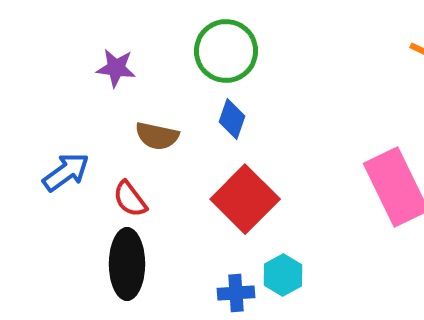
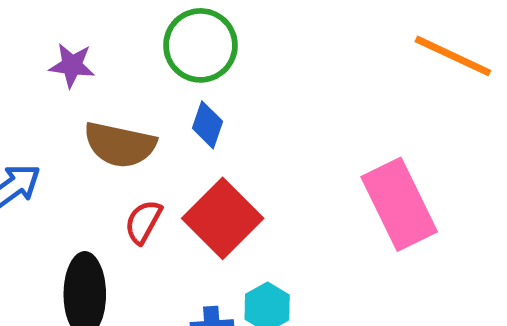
brown semicircle: (157, 136) -> (120, 145), size x1.4
red semicircle: (130, 199) -> (143, 222), moved, turned 66

